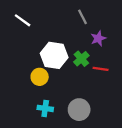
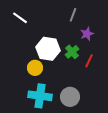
gray line: (82, 17) -> (73, 15), turned 48
red line: (101, 69) -> (89, 61), turned -72
cyan cross: (45, 108) -> (40, 96), size x1.6

